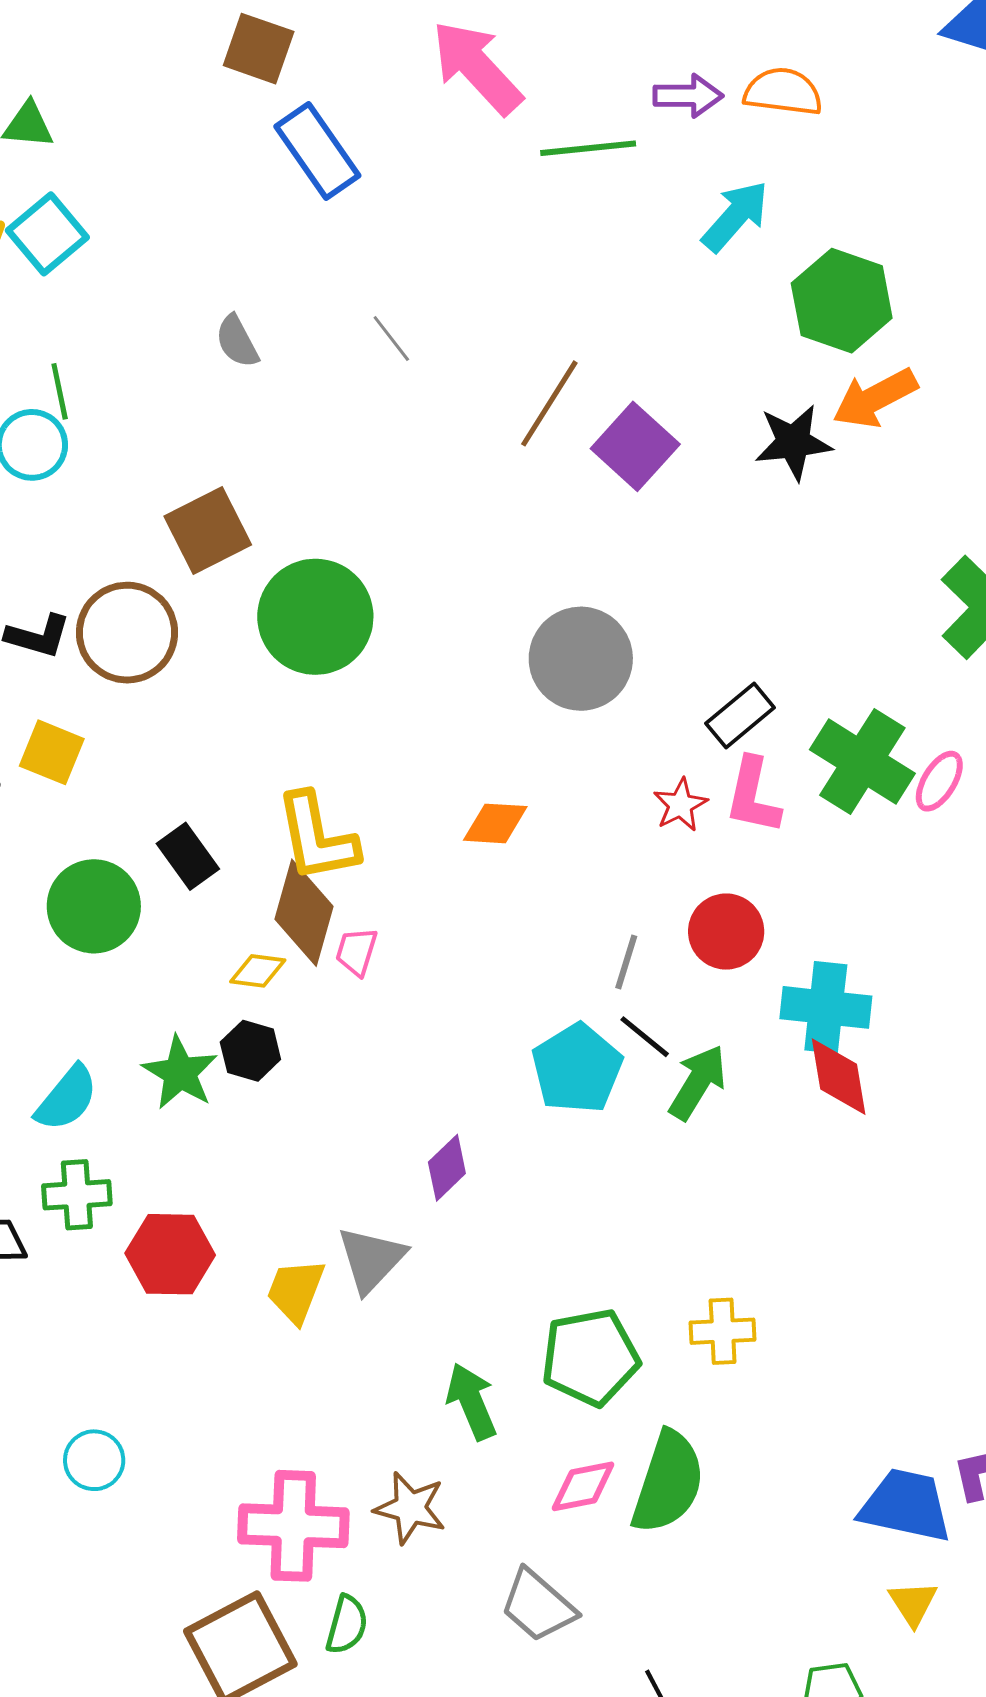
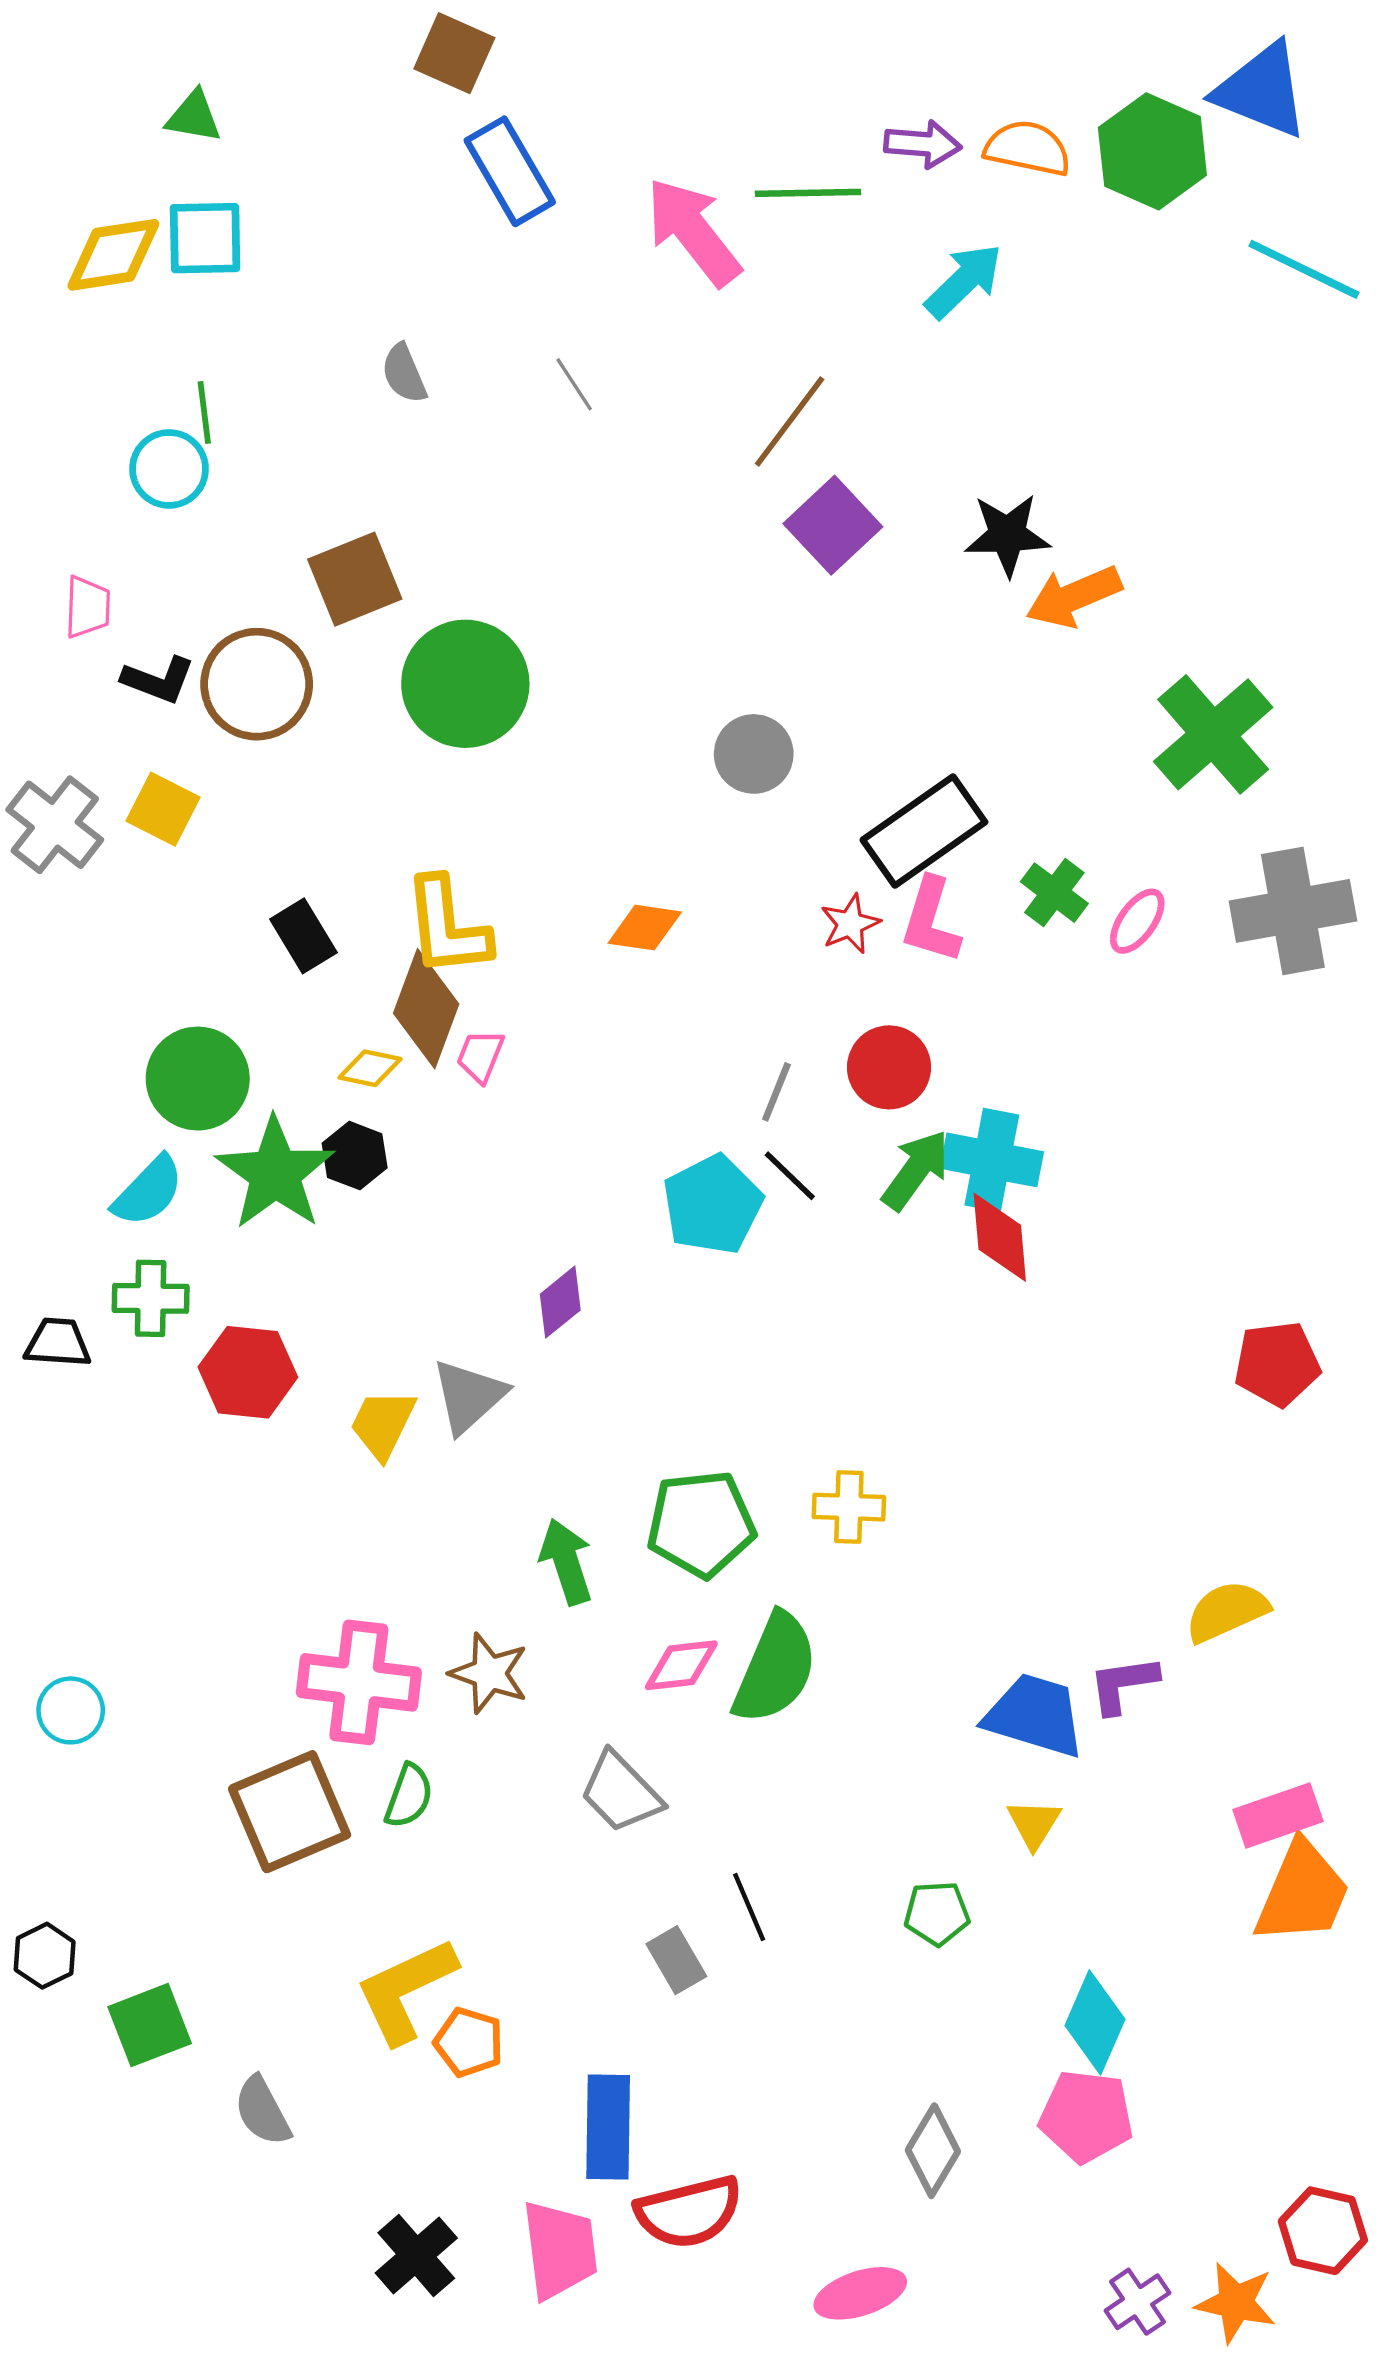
pink arrow: (477, 67) -> (693, 232), moved
cyan square: (47, 234) -> (205, 238), turned 34
green hexagon: (842, 301) -> (1152, 151), moved
orange arrow: (875, 398) -> (1074, 597), moved
brown line: (549, 403) -> (790, 421), moved
gray circle: (581, 659) -> (754, 754), size x0.7
black rectangle: (740, 716) -> (924, 831), size x1.6
green cross: (862, 762) -> (1054, 893), size x0.6
green circle: (94, 906) -> (198, 1079), moved
green star: (180, 1073) -> (275, 1173), size x1.4
green arrow: (698, 1082) -> (916, 1170), moved
cyan circle: (94, 1460) -> (71, 1710), moved

